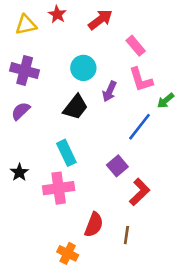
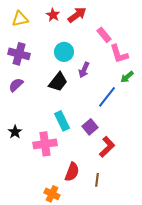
red star: (57, 14) -> (53, 15), moved
pink L-shape: (141, 80) -> (119, 54), moved
cyan rectangle: (66, 153) -> (62, 121), moved

